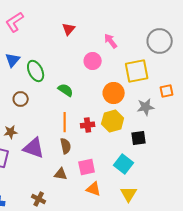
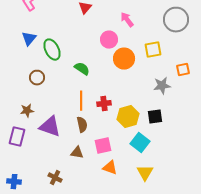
yellow square: (137, 71) -> (153, 50), size x0.7
orange circle: (114, 93) -> (124, 59), moved
yellow hexagon: (113, 121) -> (128, 117), moved

